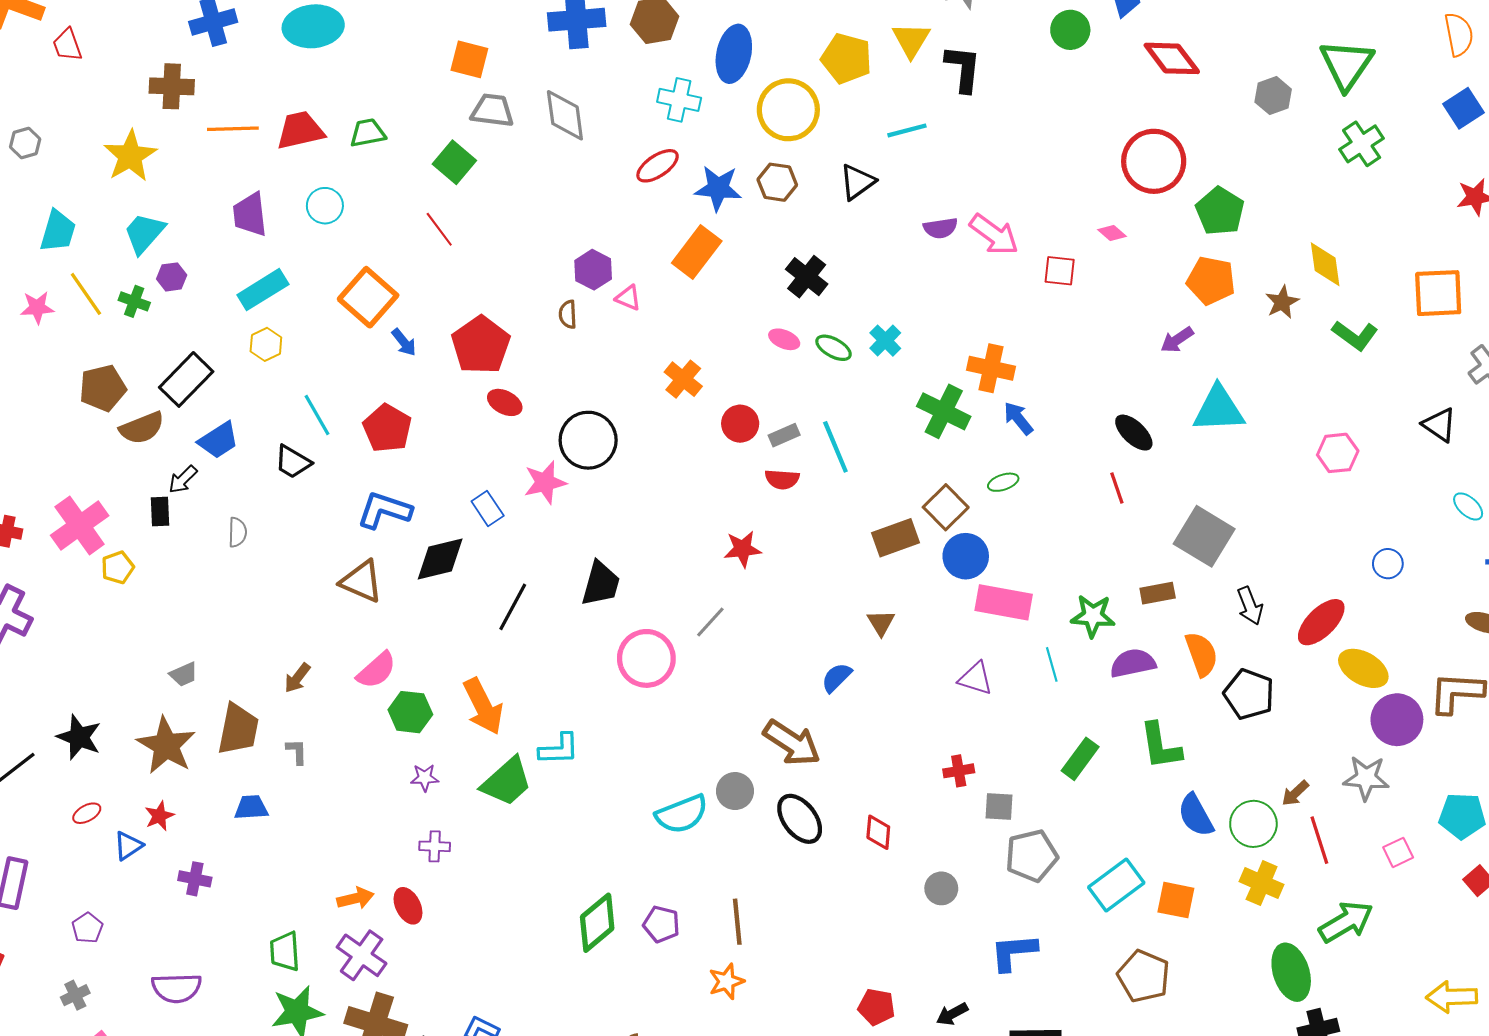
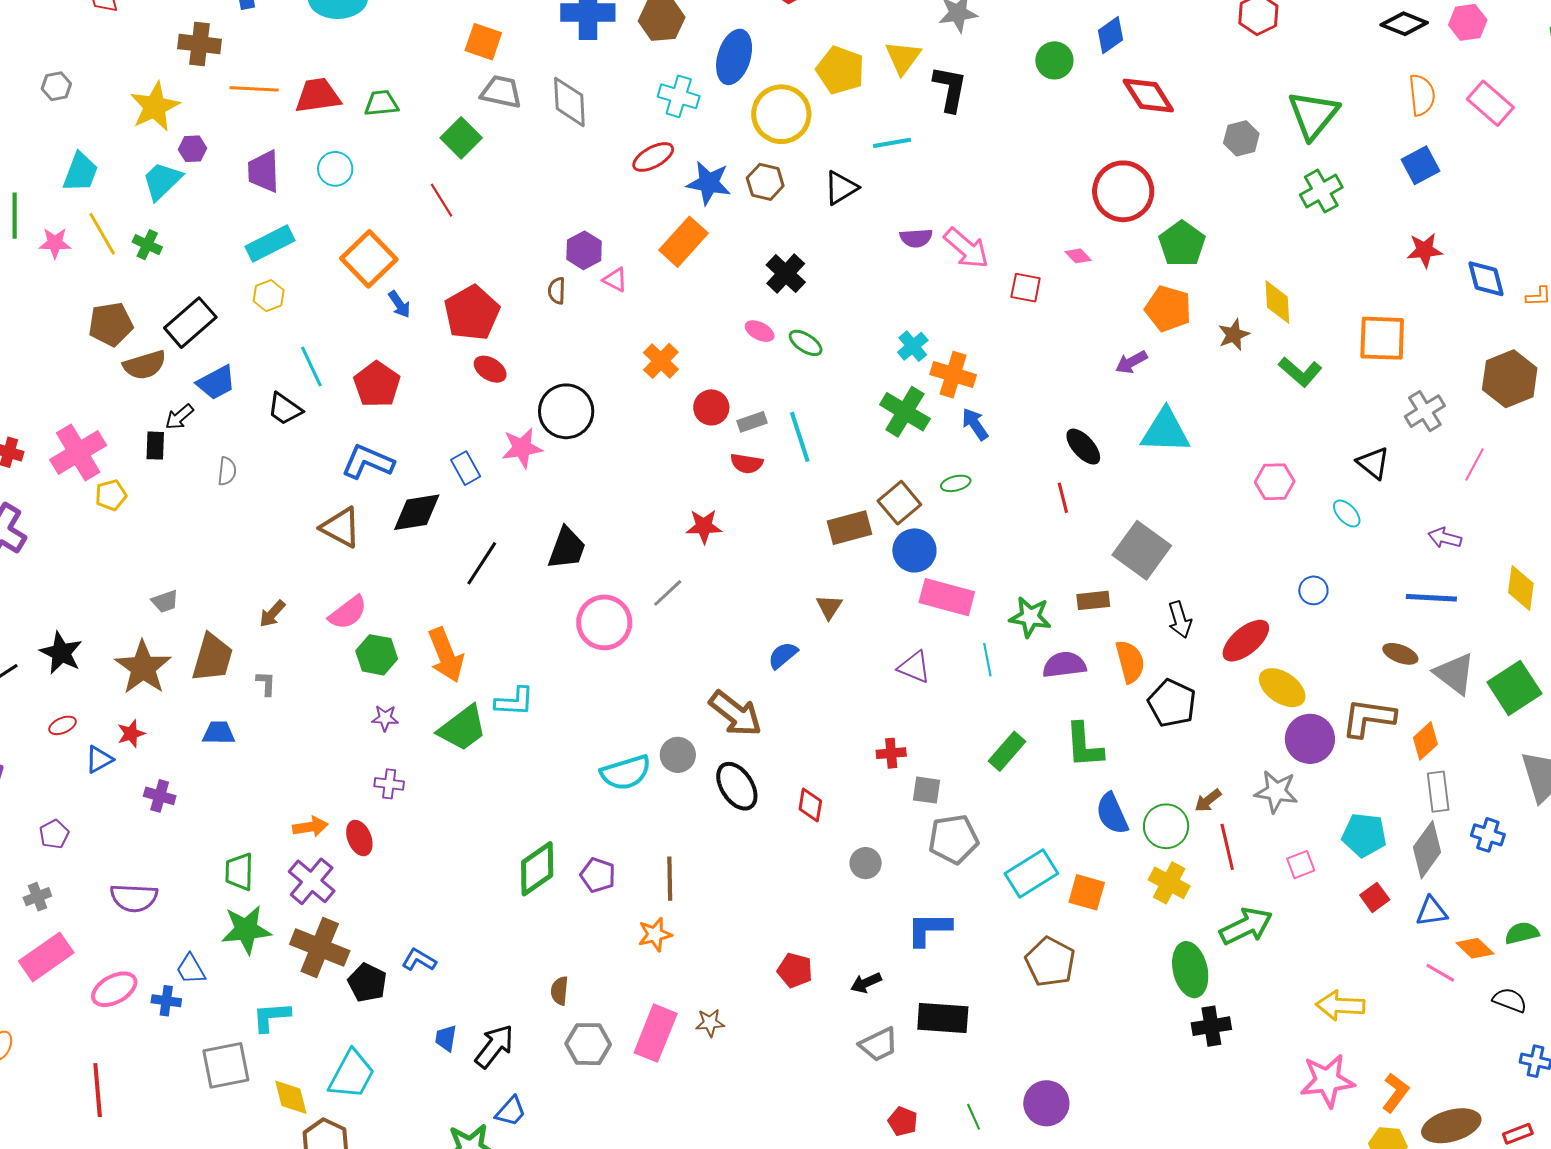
purple hexagon: (172, 277) -> (193, 149), moved
cyan cross: (885, 341) -> (913, 346), moved
cyan ellipse: (1468, 506) -> (1347, 513), moved

